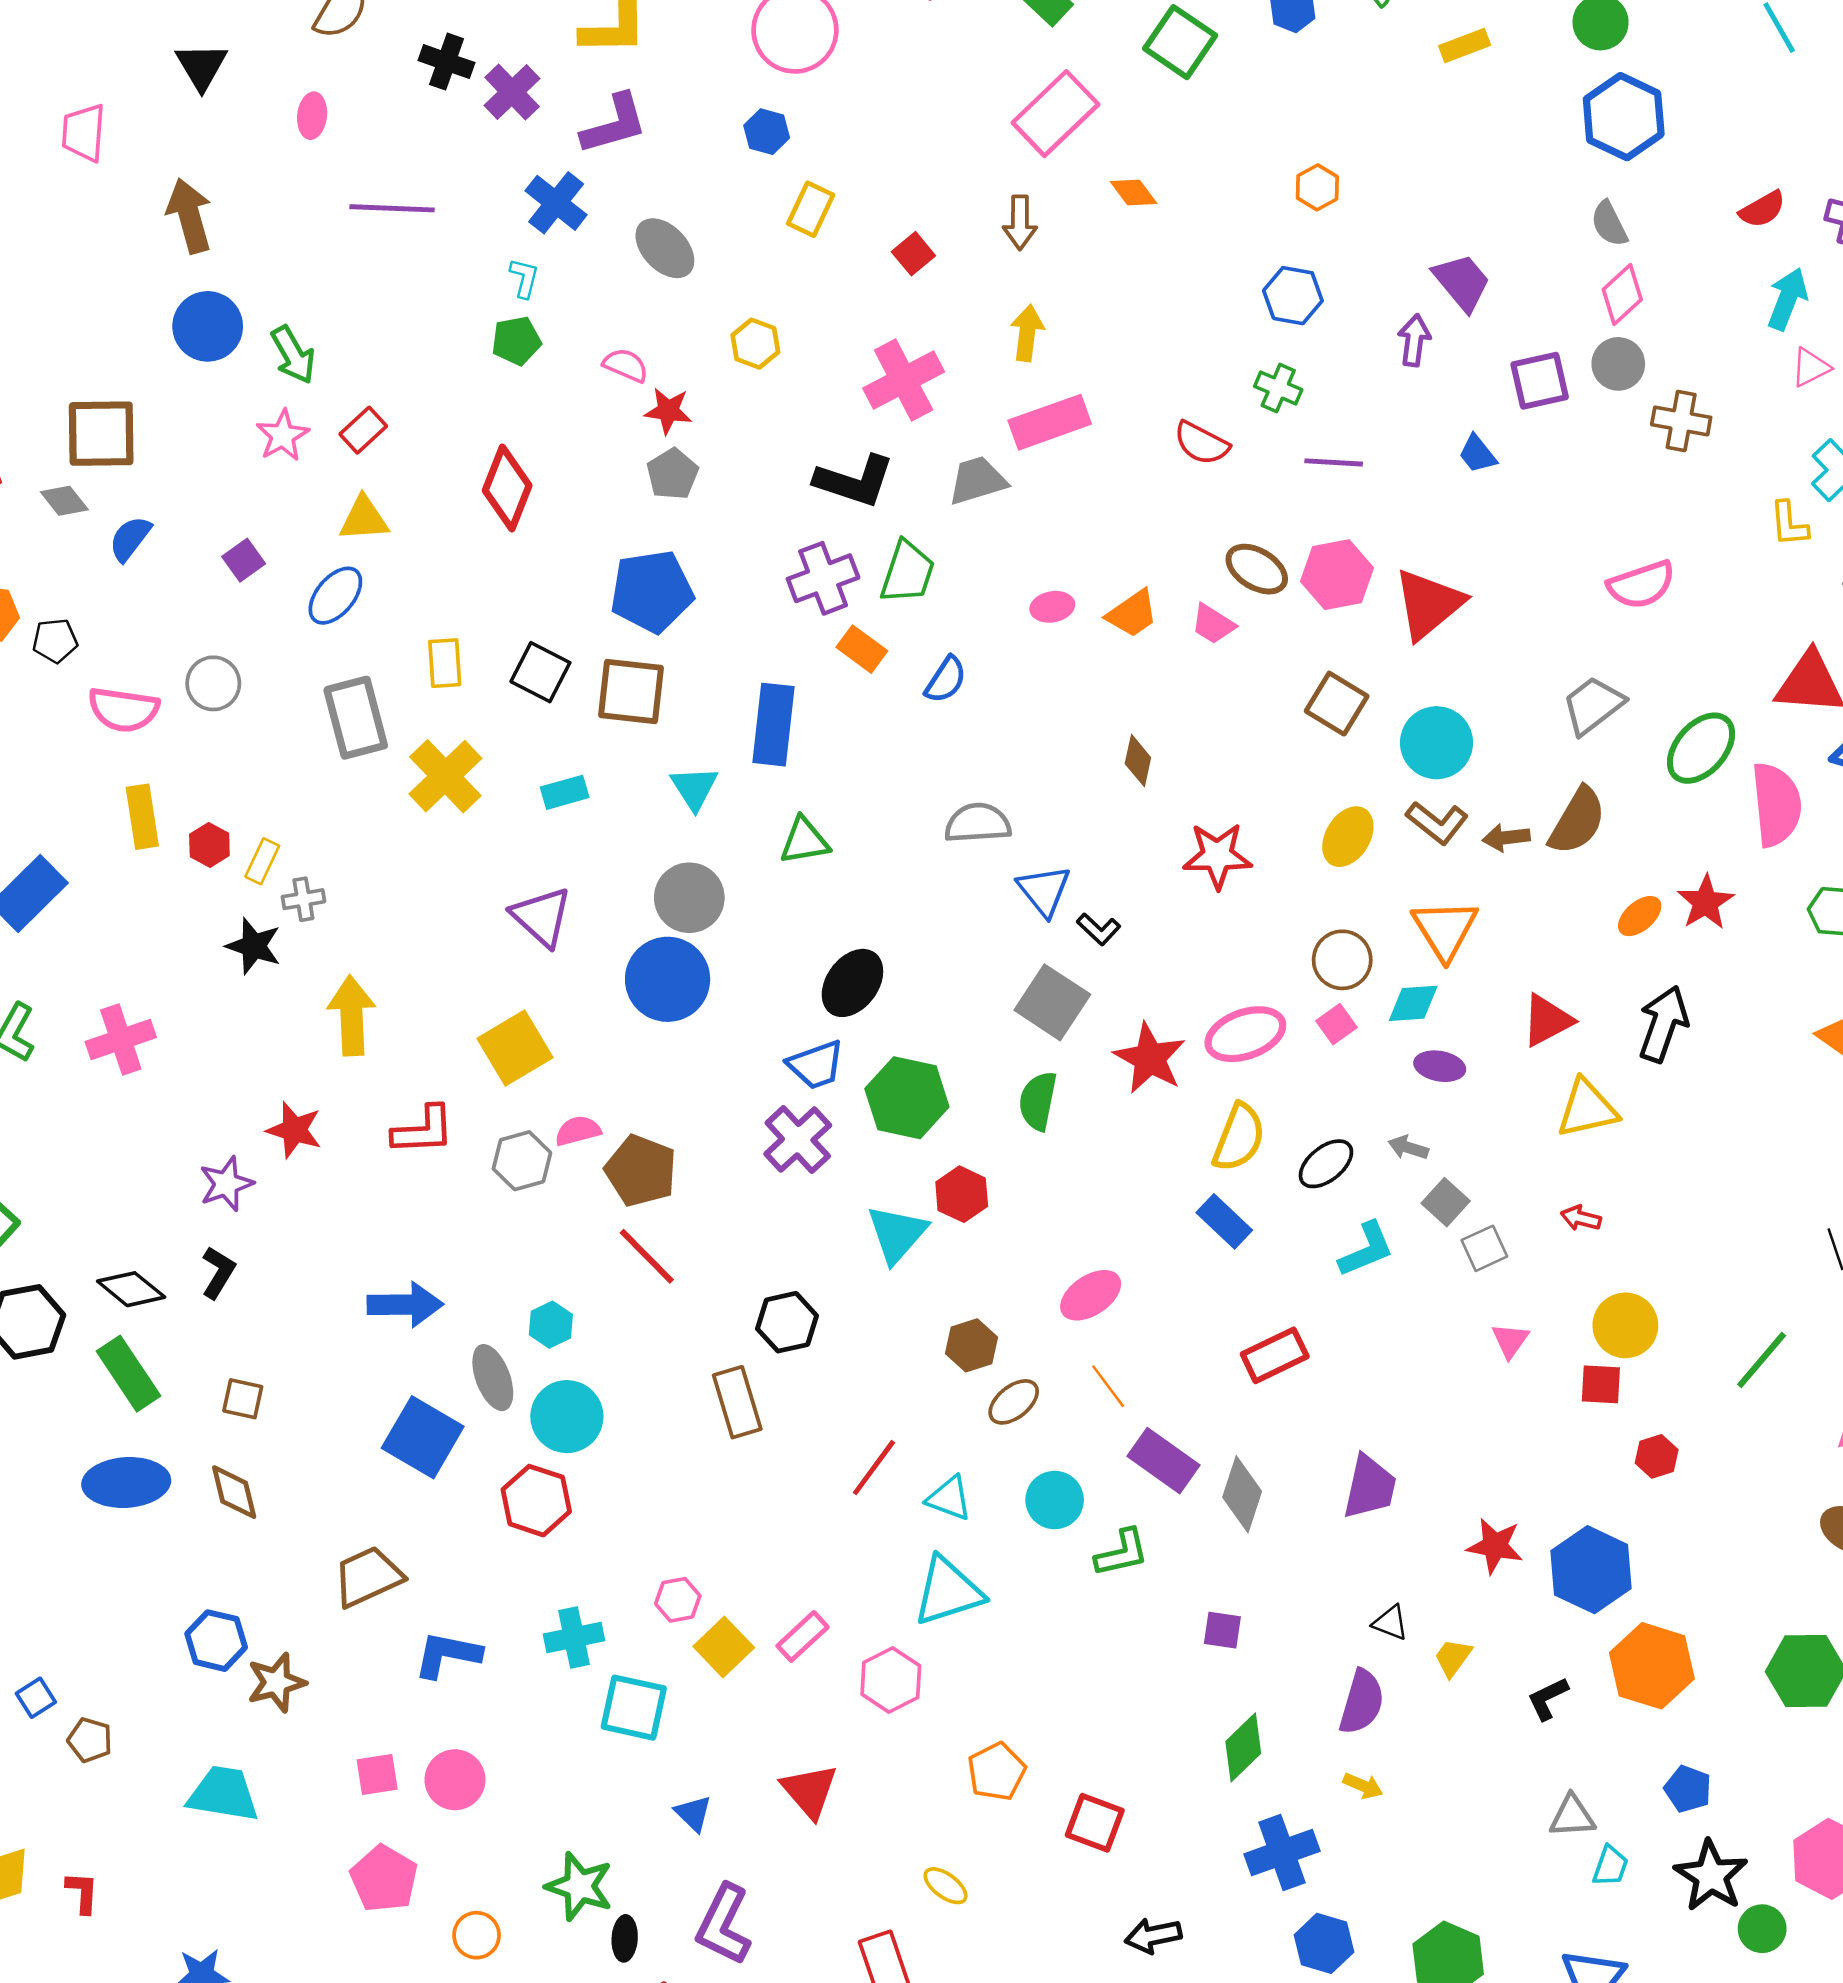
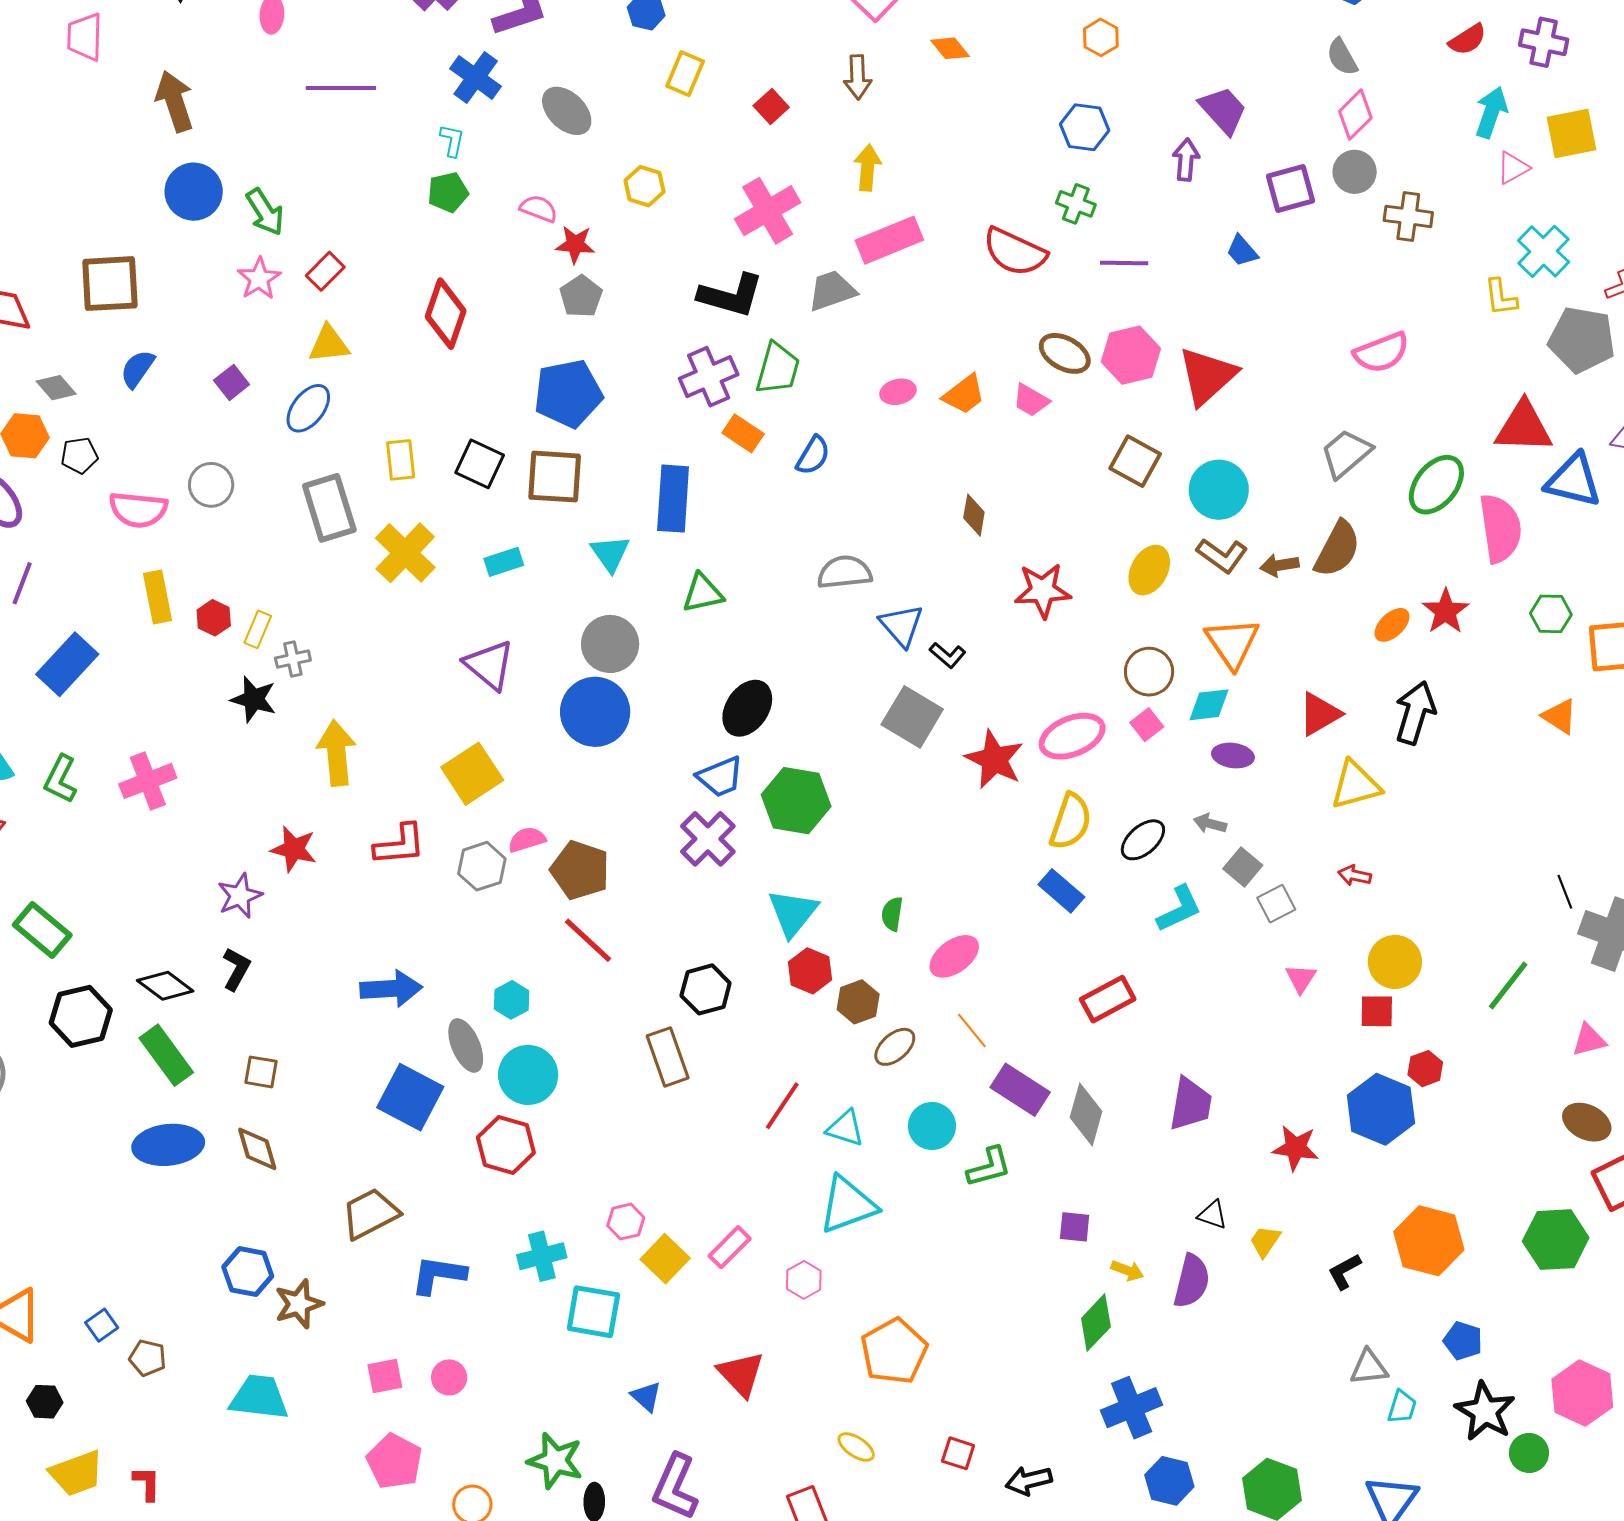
red semicircle: (1201, 443) -> (1015, 252), size x1.4
gray diamond: (64, 501) -> (56, 388), moved
green semicircle: (1038, 1101) -> (892, 914), moved, size x0.7
red hexagon: (962, 1194) -> (810, 971), moved
blue hexagon: (1591, 1570) -> (1381, 1109), moved
pink hexagon: (891, 1680) -> (804, 1280), size x0.7
orange pentagon: (997, 1772) -> (894, 1351), size x1.4
pink circle: (455, 1780) -> (449, 1377), size x0.7
yellow arrow: (1363, 1786) -> (1127, 1270), moved
red square: (1095, 1823) -> (958, 1453), moved, size x0.7

